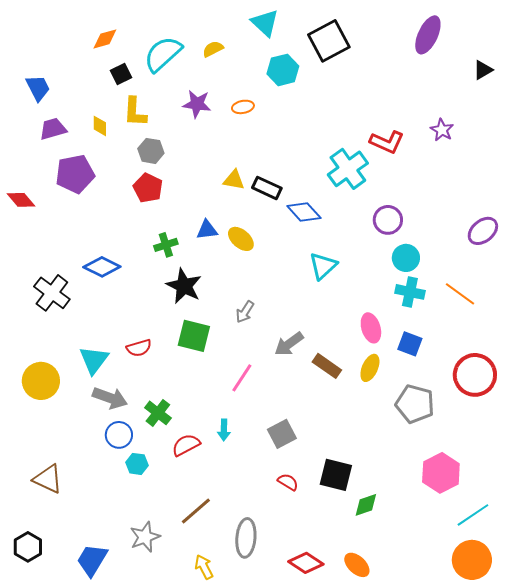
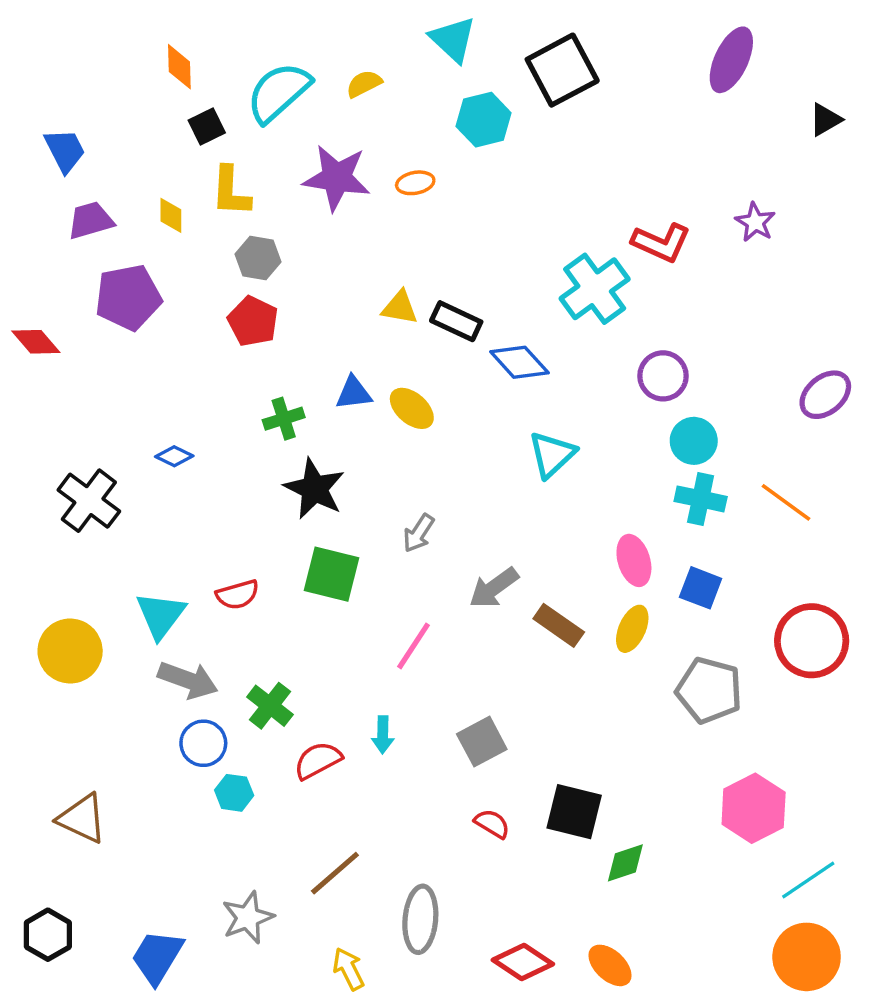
orange diamond: (105, 39) -> (179, 67), turned -76
purple star: (197, 104) -> (337, 178), size x1.4
blue diamond: (102, 267) -> (174, 456), size x0.6

